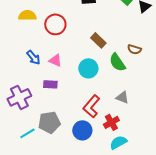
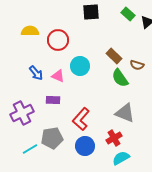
brown rectangle: (98, 40) -> (114, 56), moved
cyan circle: (88, 68) -> (80, 66), moved
gray triangle: (122, 97) -> (125, 113), size x1.5
red L-shape: (91, 106) -> (81, 119), moved

